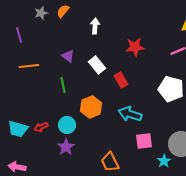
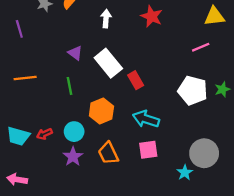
red star: (135, 47) -> (152, 16), moved, turned 30
white rectangle: (97, 65) -> (108, 63), size x1.4
orange line: (29, 66) -> (25, 78), moved
pink square: (144, 141) -> (148, 150), moved
orange trapezoid: (110, 162) -> (108, 153), moved

